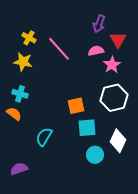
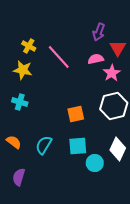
orange semicircle: (14, 114) -> (14, 142), moved
cyan square: (87, 128) -> (78, 146), moved
purple semicircle: (19, 169) -> (19, 177), turned -54

